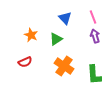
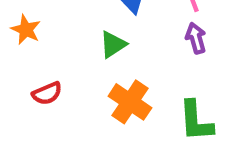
orange star: (31, 35) -> (26, 30), moved

